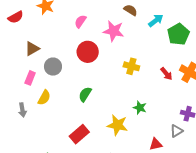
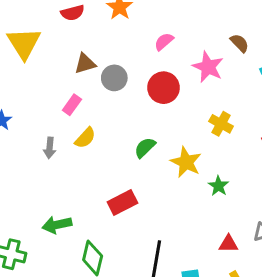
gray circle: (53, 67) -> (114, 78), moved
yellow star: (117, 125) -> (186, 162), moved

